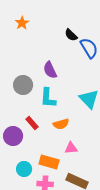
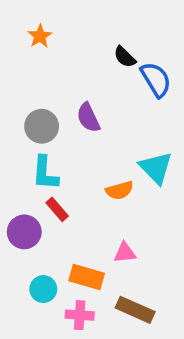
gray circle: (23, 85) -> (42, 126), moved
cyan L-shape: (48, 98) -> (45, 173), moved
orange semicircle: (61, 124) -> (120, 190), moved

